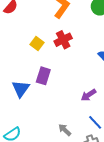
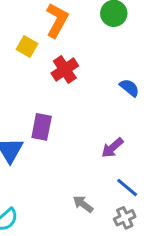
yellow square: (37, 43) -> (27, 46), moved

